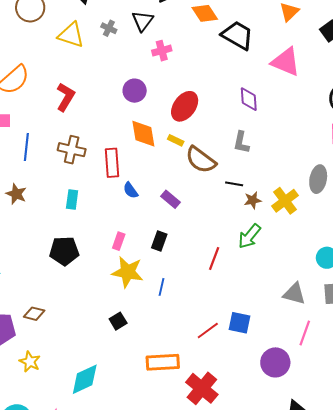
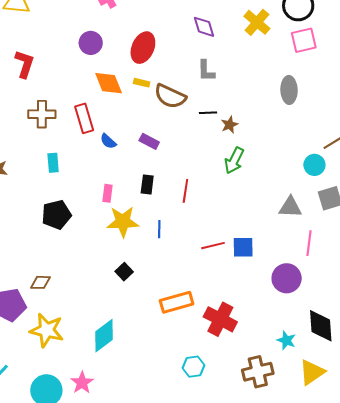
yellow cross: (285, 201) -> (257, 22), moved
red line: (214, 259) -> (185, 191), moved
red line: (208, 331) -> (213, 246), moved, turned 35
yellow star: (30, 362) -> (47, 330), size x1.6

